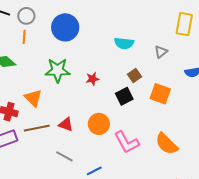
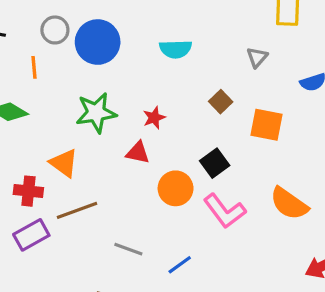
gray circle: (26, 16) -> (55, 30), moved
cyan semicircle: (124, 43) -> (176, 49), moved
black square: (124, 96) -> (215, 163), moved
red triangle: (66, 124) -> (138, 153), moved

